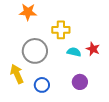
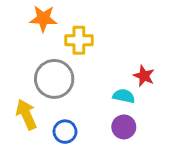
yellow cross: (61, 30) -> (79, 40), moved
cyan semicircle: (74, 52) -> (124, 96), moved

